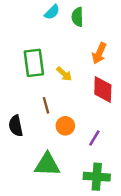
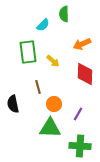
cyan semicircle: (52, 12) -> (43, 25), moved
orange arrow: (99, 53) -> (82, 44), turned 42
green triangle: (47, 165) -> (50, 128), moved

